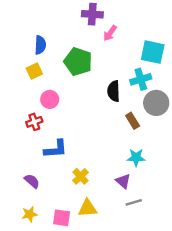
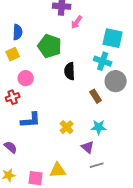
cyan cross: (141, 79) -> (103, 61), turned 36
black semicircle: (114, 91) -> (70, 71), moved
yellow cross: (80, 176) -> (67, 127), moved

